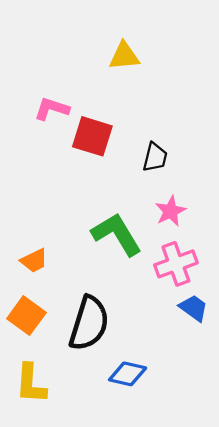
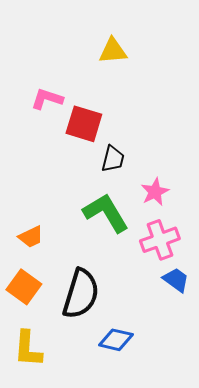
black trapezoid: (155, 157) -> (113, 159), moved

